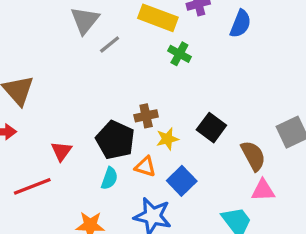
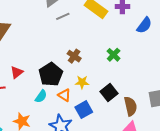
green cross: (179, 54) -> (114, 55), moved
brown cross: (146, 116) -> (74, 56), moved, turned 32
black square: (211, 128) -> (109, 92), moved

